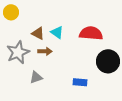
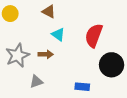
brown triangle: (38, 33) -> (49, 11), moved
red semicircle: (91, 33) -> (94, 36), turned -75

